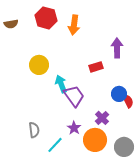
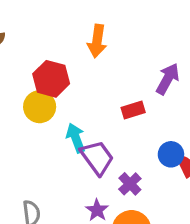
red hexagon: (46, 18) -> (51, 79), moved
purple arrow: (117, 48) -> (168, 79), turned 30
purple cross: (102, 118) -> (130, 184), moved

